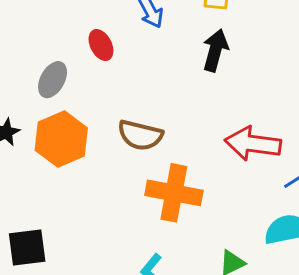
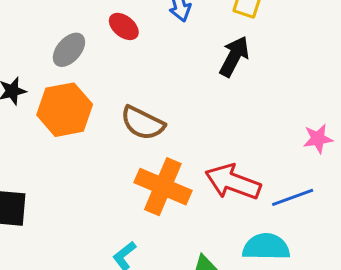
red ellipse: (101, 45) -> (124, 26), turned -36
red arrow: (253, 144) -> (233, 182), moved

